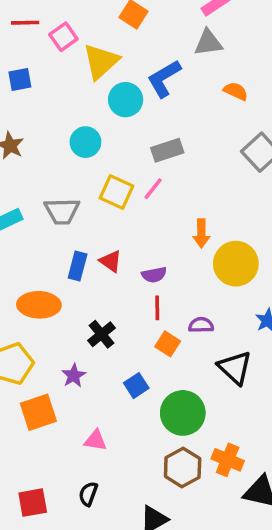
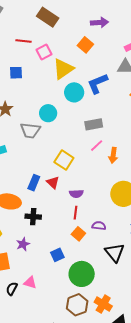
pink line: (153, 189) -> (97, 146), moved
yellow square: (117, 192) -> (64, 160), moved
gray trapezoid: (62, 211) -> (30, 130), moved
orange arrow: (201, 233) -> (113, 155), moved
black cross: (102, 334) -> (33, 217), moved, turned 35
black semicircle: (88, 494) -> (12, 289), moved

